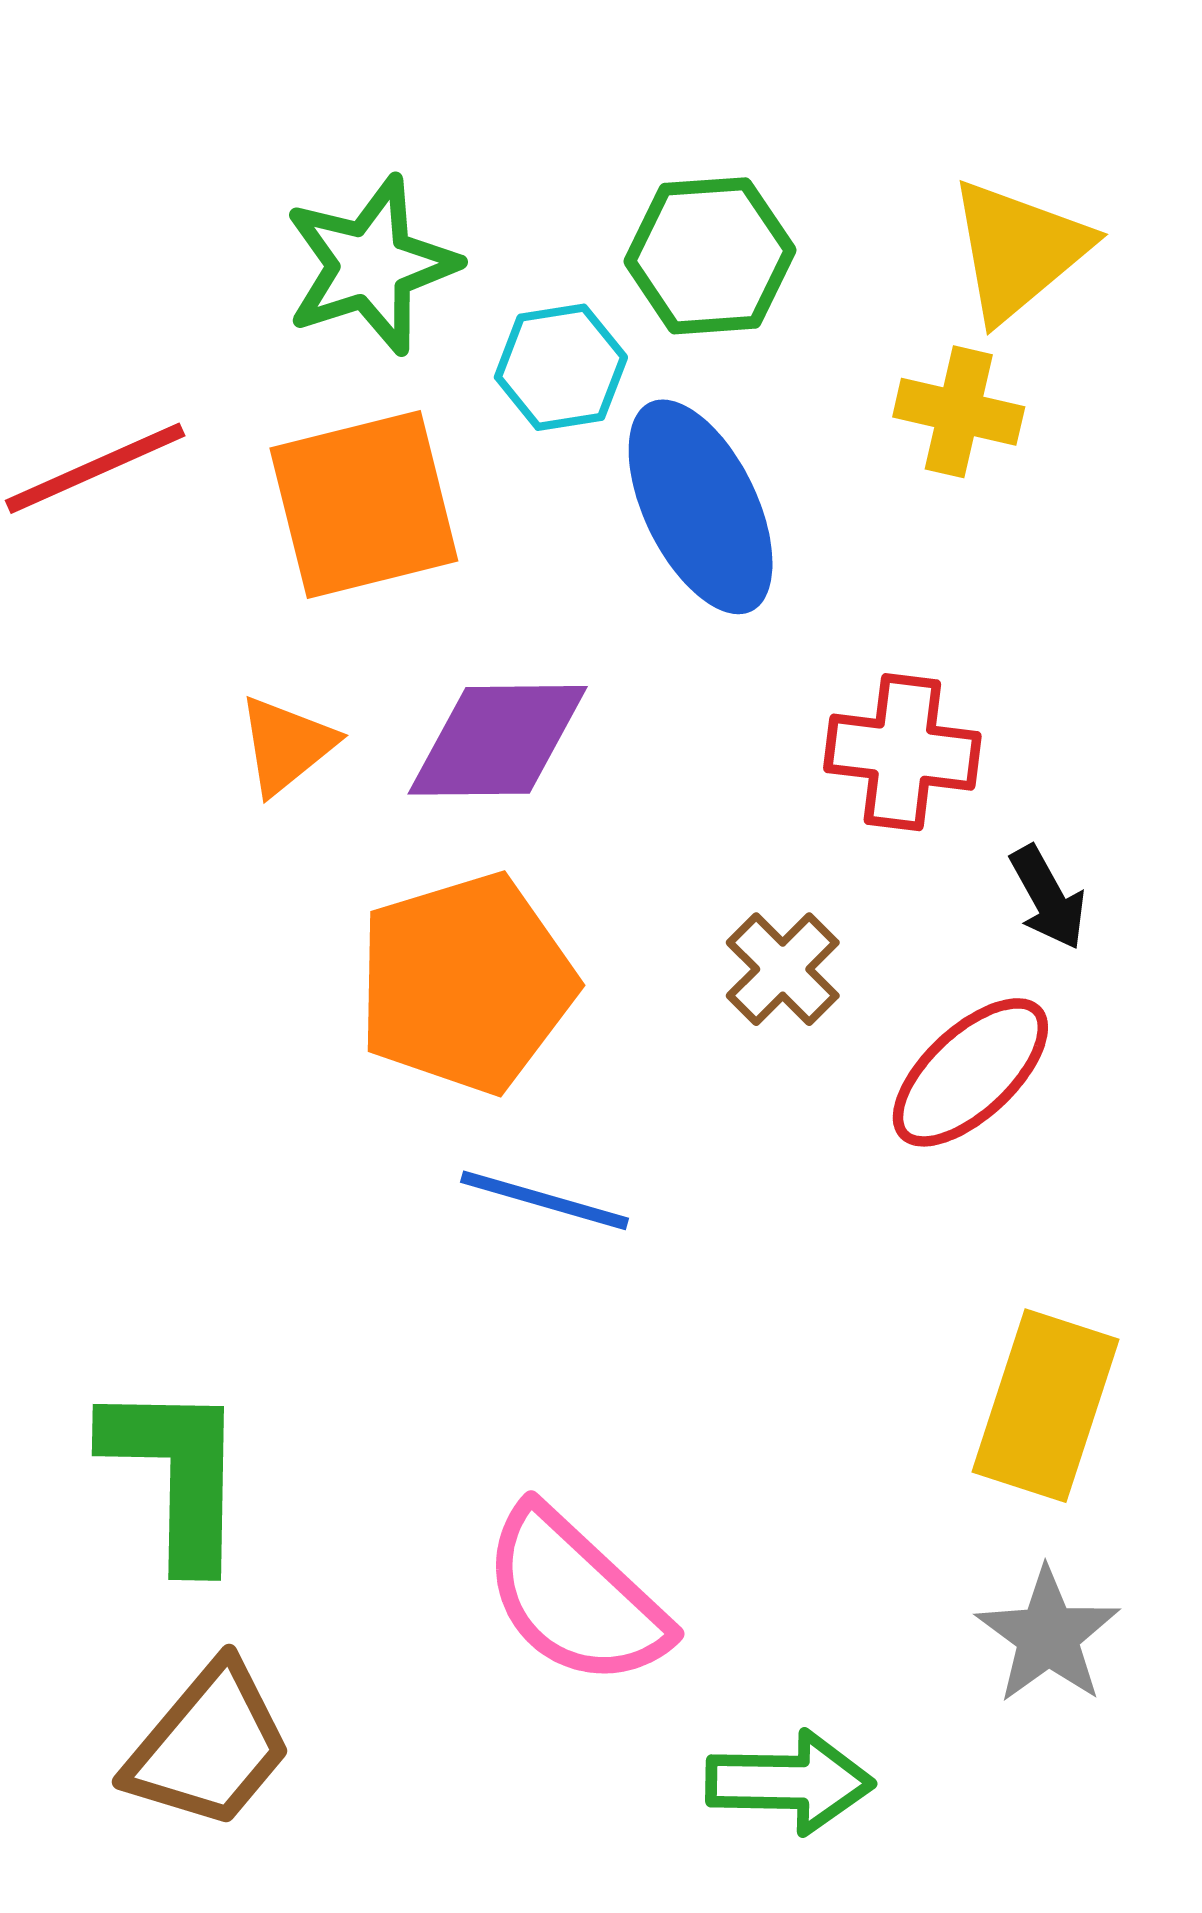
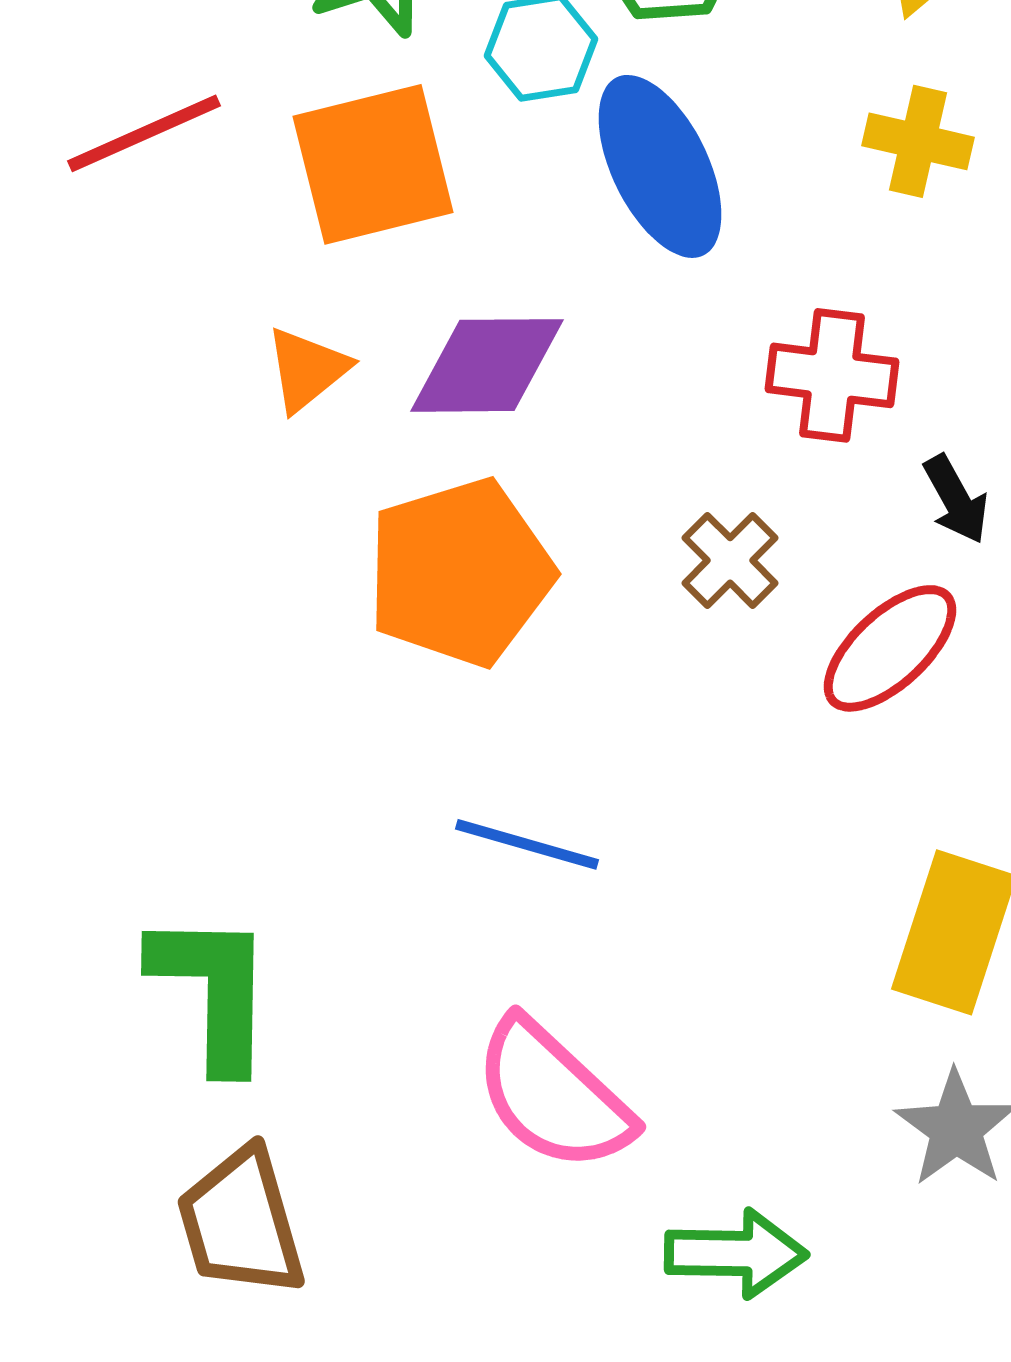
yellow cross: (959, 412) -> (918, 141), moved
blue line: (545, 1200) -> (527, 844), moved
brown trapezoid: (209, 1746) -> (241, 1222), turned 124

